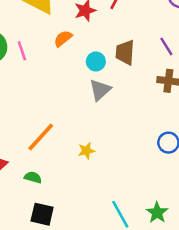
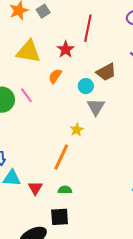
brown trapezoid: (125, 52) -> (106, 72), turned -105
yellow star: (86, 151) -> (77, 130), moved
black square: (42, 214) -> (60, 217), moved

